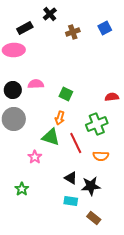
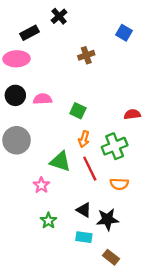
blue square: (105, 28) -> (124, 33), turned -32
brown cross: (73, 32) -> (86, 55), moved
black circle: (13, 90) -> (15, 95), moved
orange arrow: (60, 118) -> (84, 139), moved
green star: (22, 189) -> (48, 221), moved

